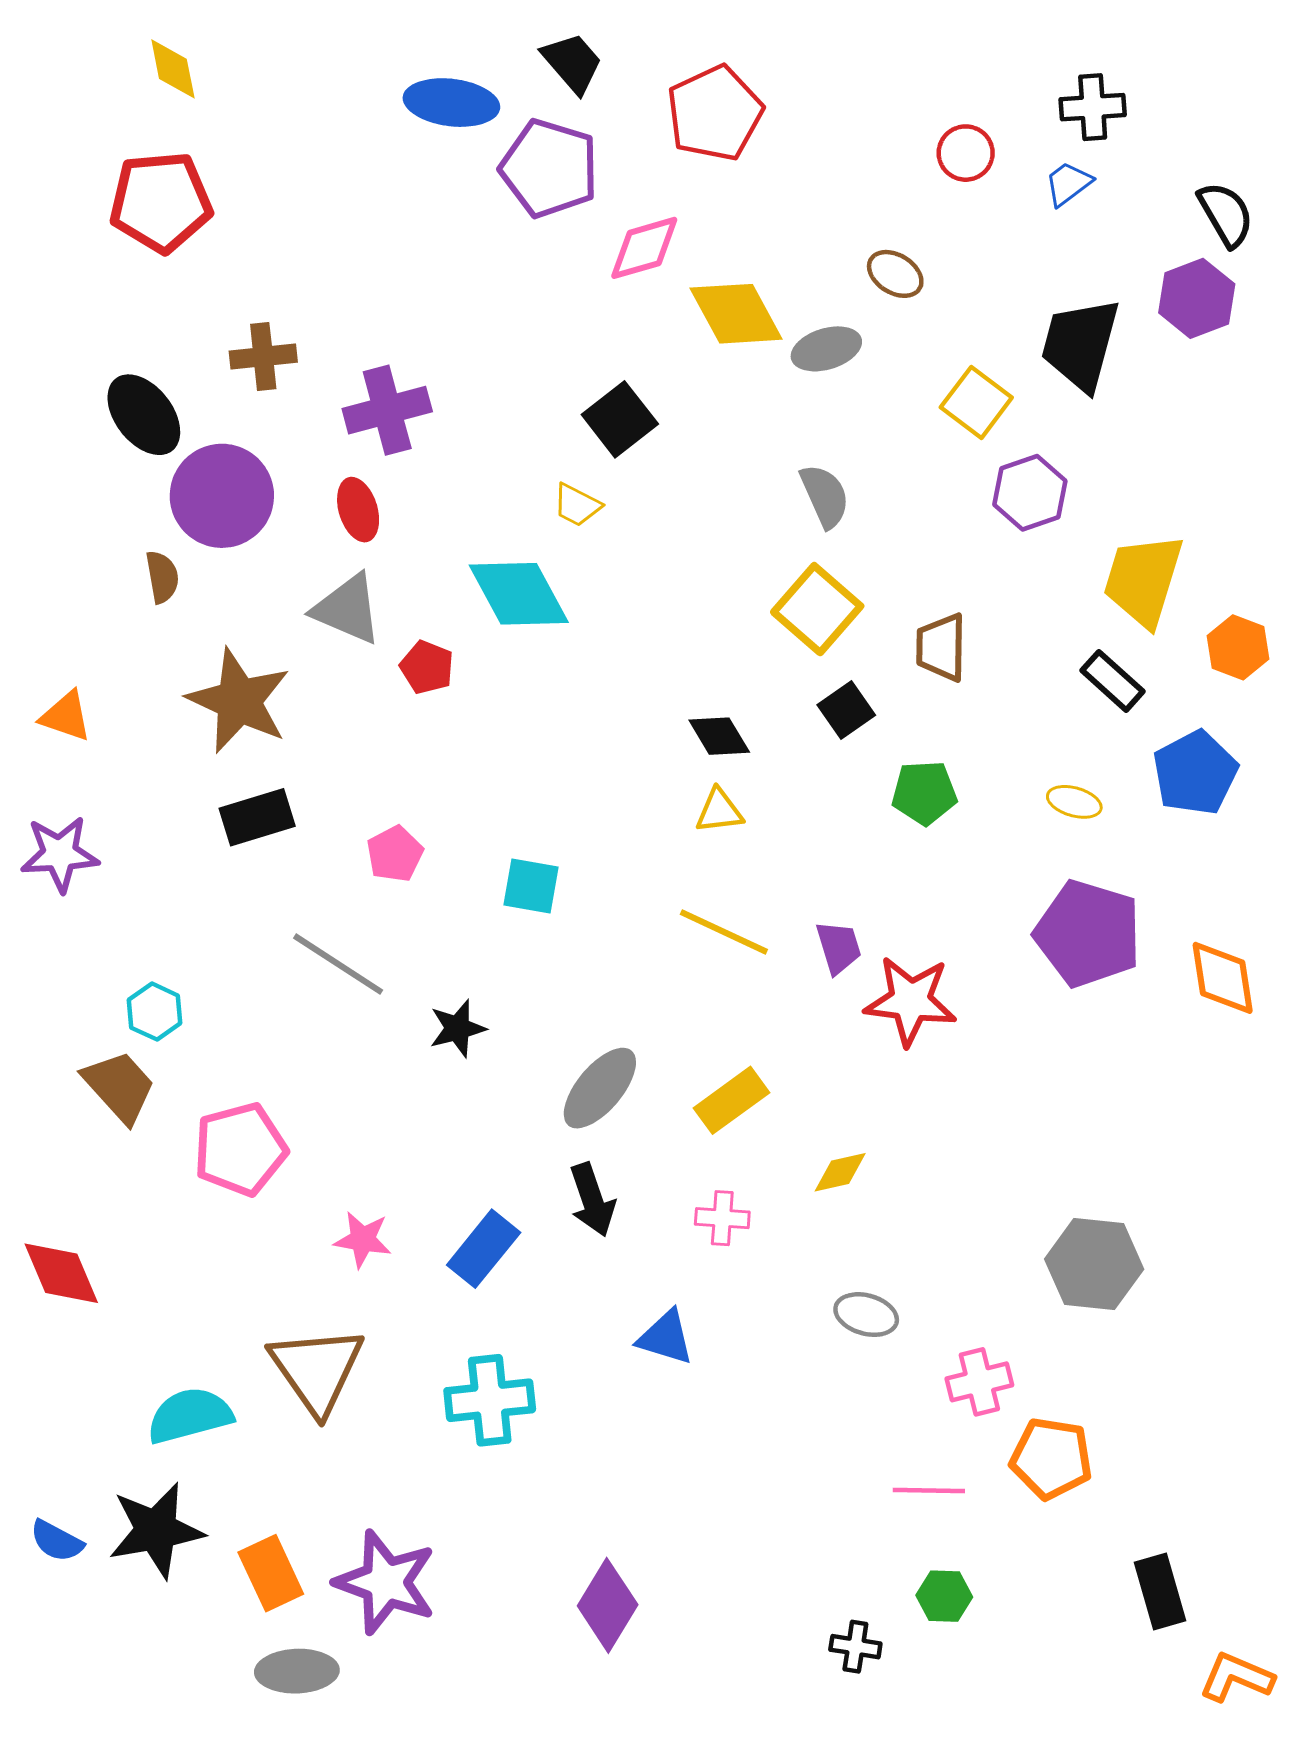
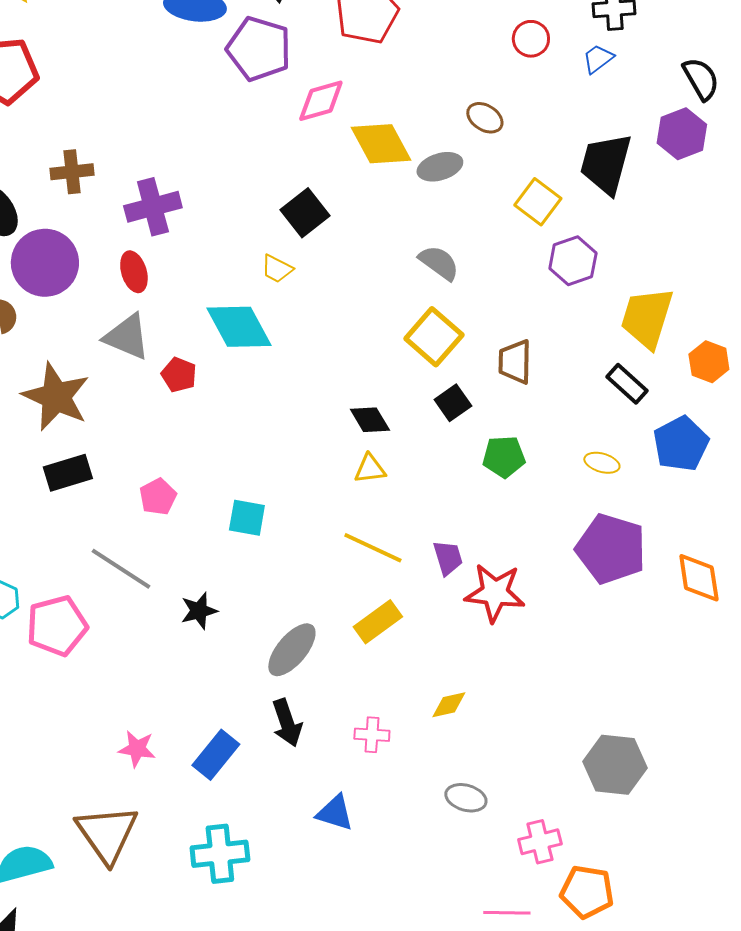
gray semicircle: (825, 496) -> (439, 263), turned -30
yellow rectangle: (731, 1100) -> (378, 622), moved
pink pentagon: (240, 1149) -> (57, 626), moved

